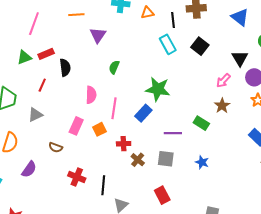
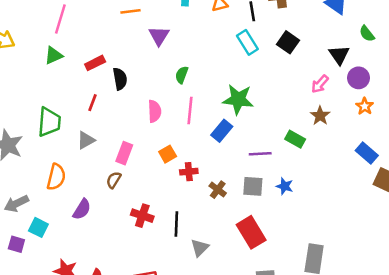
pink line: (34, 24) -> (60, 19), moved
green triangle: (24, 57) -> (54, 55), moved
pink line: (114, 108) -> (190, 111), moved
pink rectangle: (76, 126) -> (124, 153), moved
red cross: (124, 144) -> (189, 172), moved
brown semicircle: (56, 147) -> (114, 180), turned 104
blue star: (202, 162) -> (285, 186), moved
red rectangle: (162, 195) -> (251, 232), size x1.4

